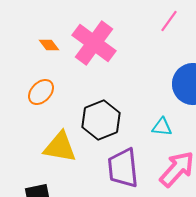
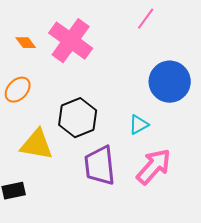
cyan triangle: (162, 127) -> (139, 125), turned -35

